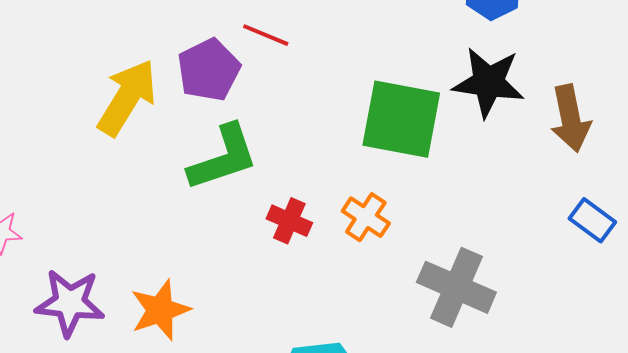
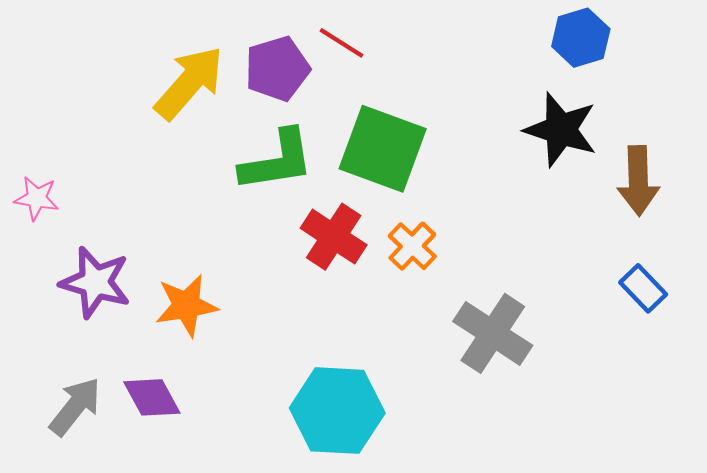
green square: (401, 119) -> (383, 149), moved
red cross: (289, 221) -> (334, 237), size x1.4

